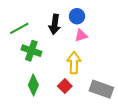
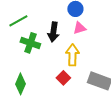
black arrow: (55, 24) -> (53, 32), moved
green diamond: (33, 85) -> (20, 84), moved

